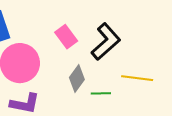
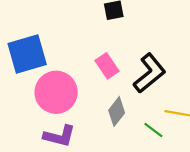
green line: (101, 93) -> (153, 130), moved, turned 36

